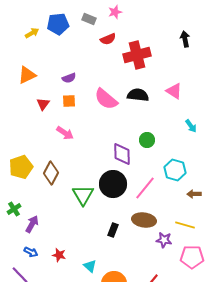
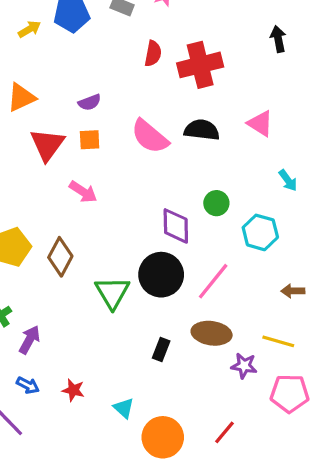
red semicircle: (108, 39) -> (153, 54), moved, turned -56
red triangle: (43, 104) -> (47, 145), size x1.6
cyan hexagon: (175, 170) -> (260, 232), moved

